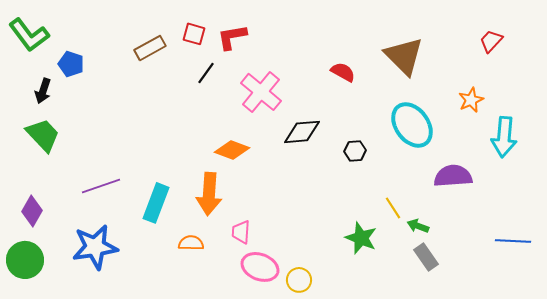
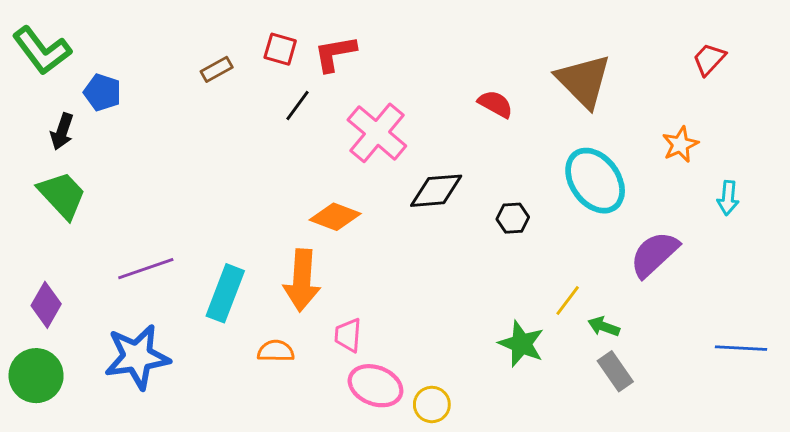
brown rectangle: (150, 48) -> (217, 69), size x0.7
cyan arrow: (504, 137) -> (728, 198), size x0.6
purple semicircle: (453, 176) -> (654, 254), turned -39
yellow line: (393, 208) -> (568, 300), turned 70

